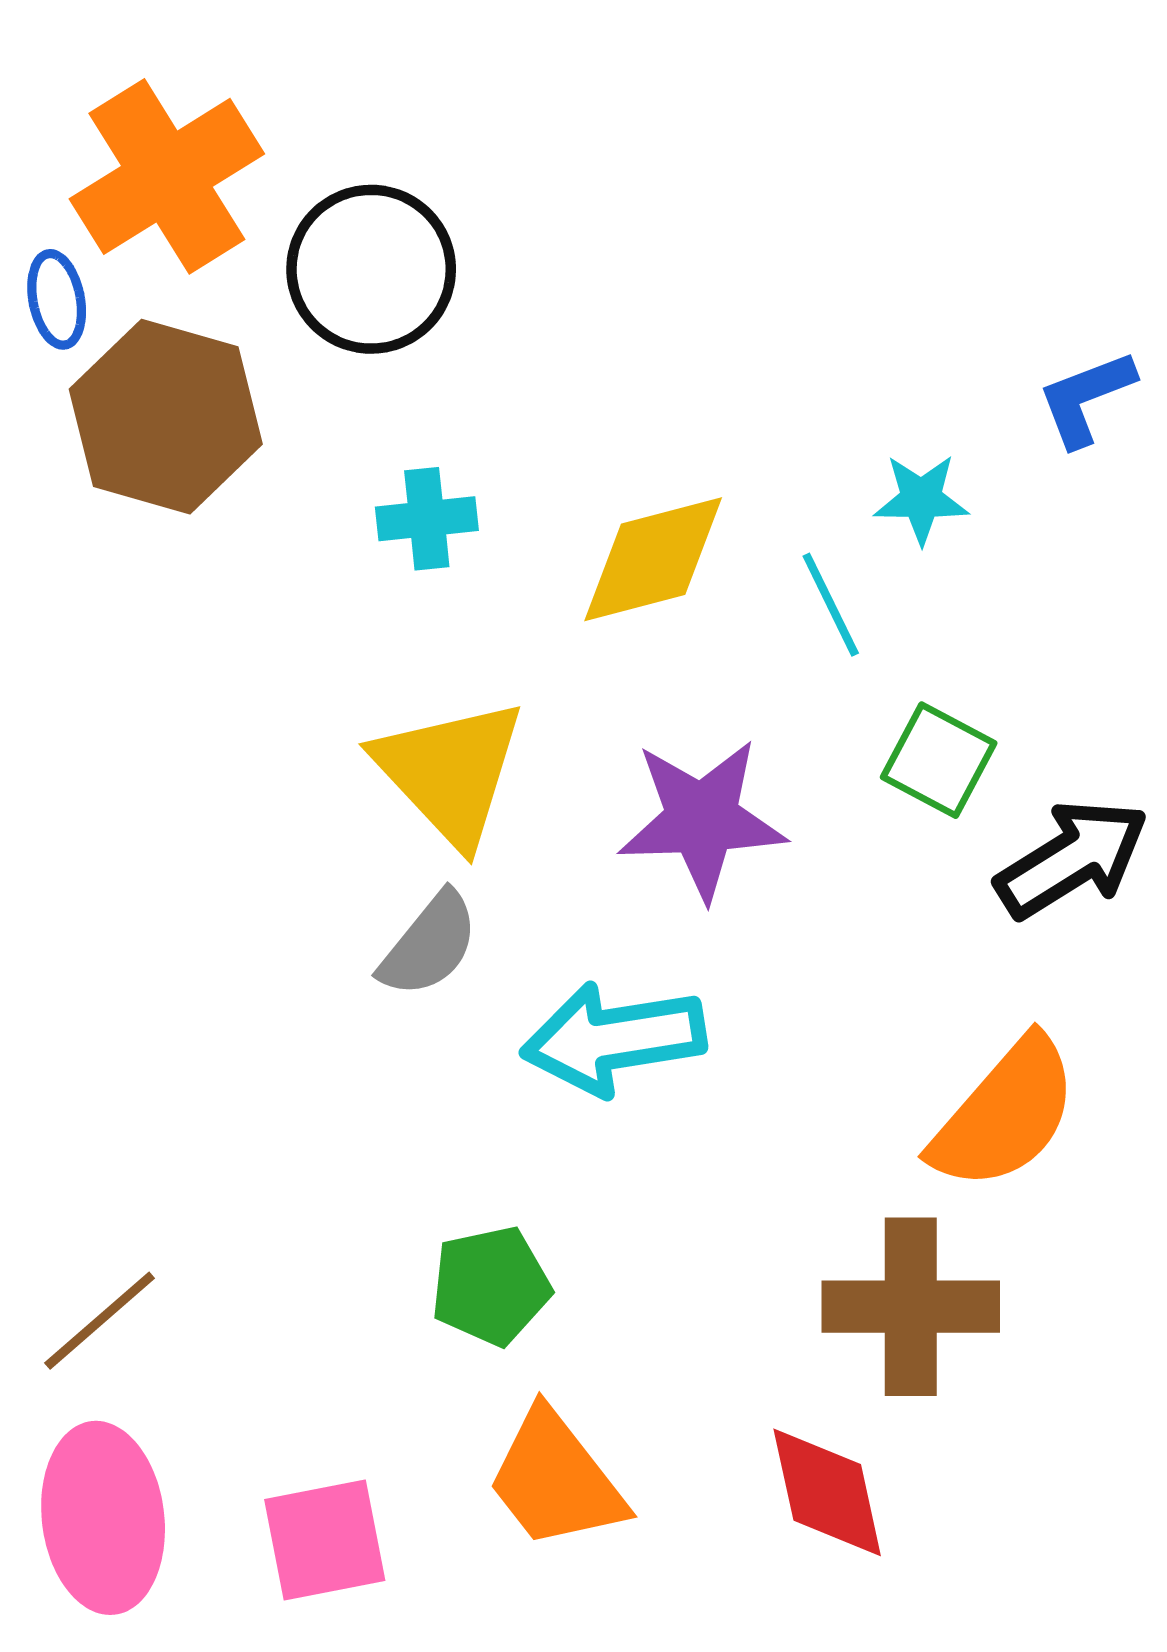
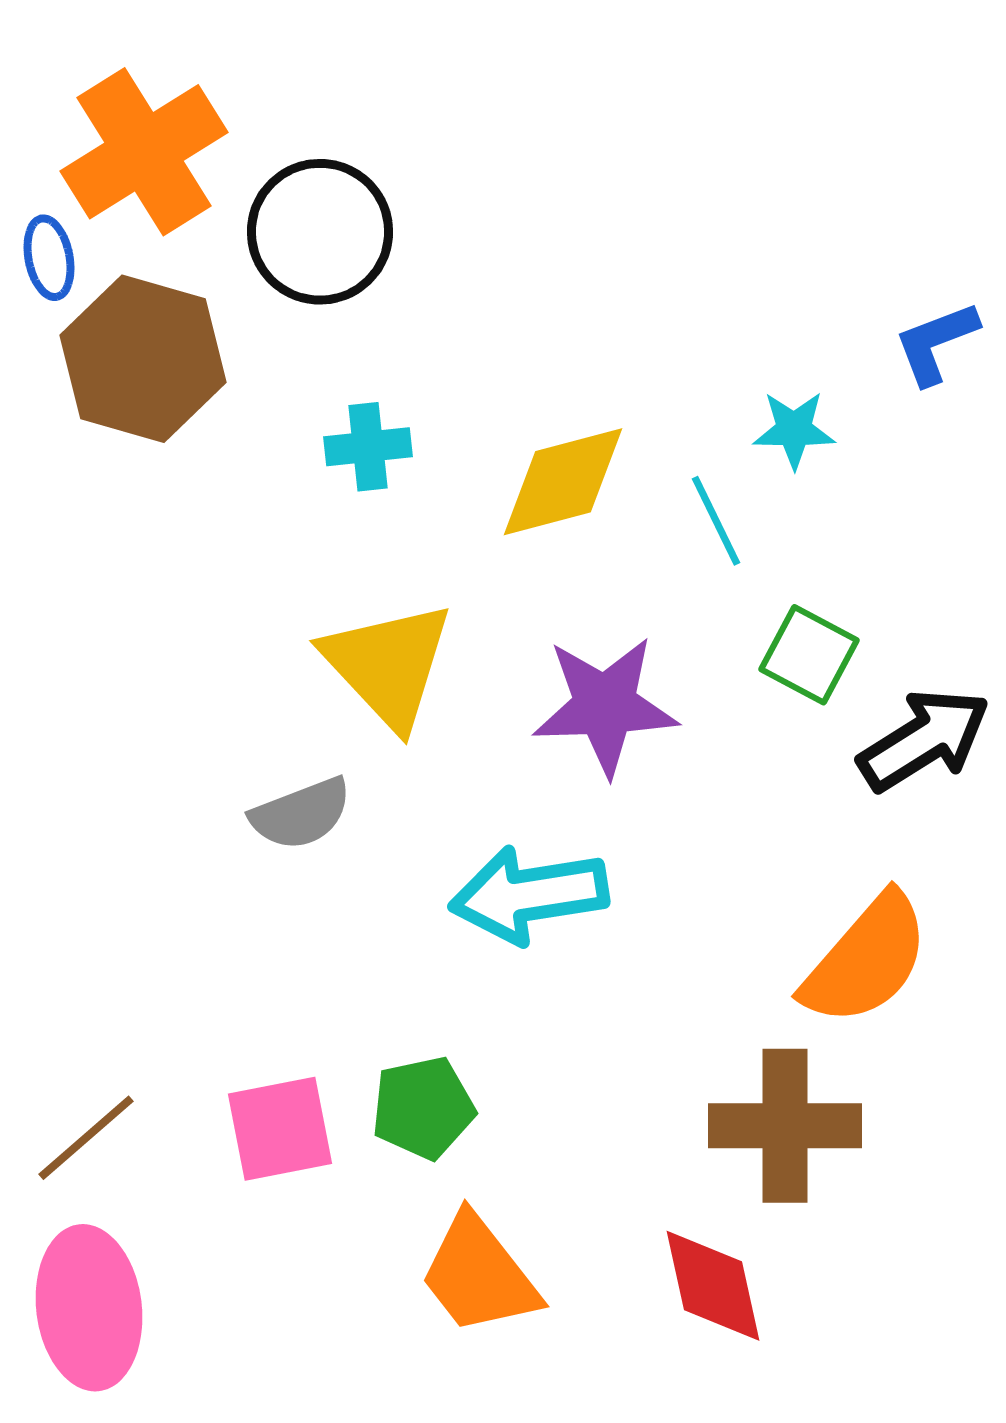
gray semicircle: (429, 945) -> (301, 814), moved, turned 30
pink square: (325, 1540) -> (280, 1129), moved

